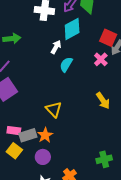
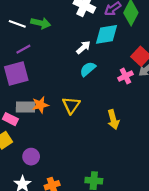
yellow triangle: (54, 109) -> (71, 105), moved
gray rectangle: (28, 135) -> (25, 107), moved
orange star: (45, 135) -> (40, 105), moved

